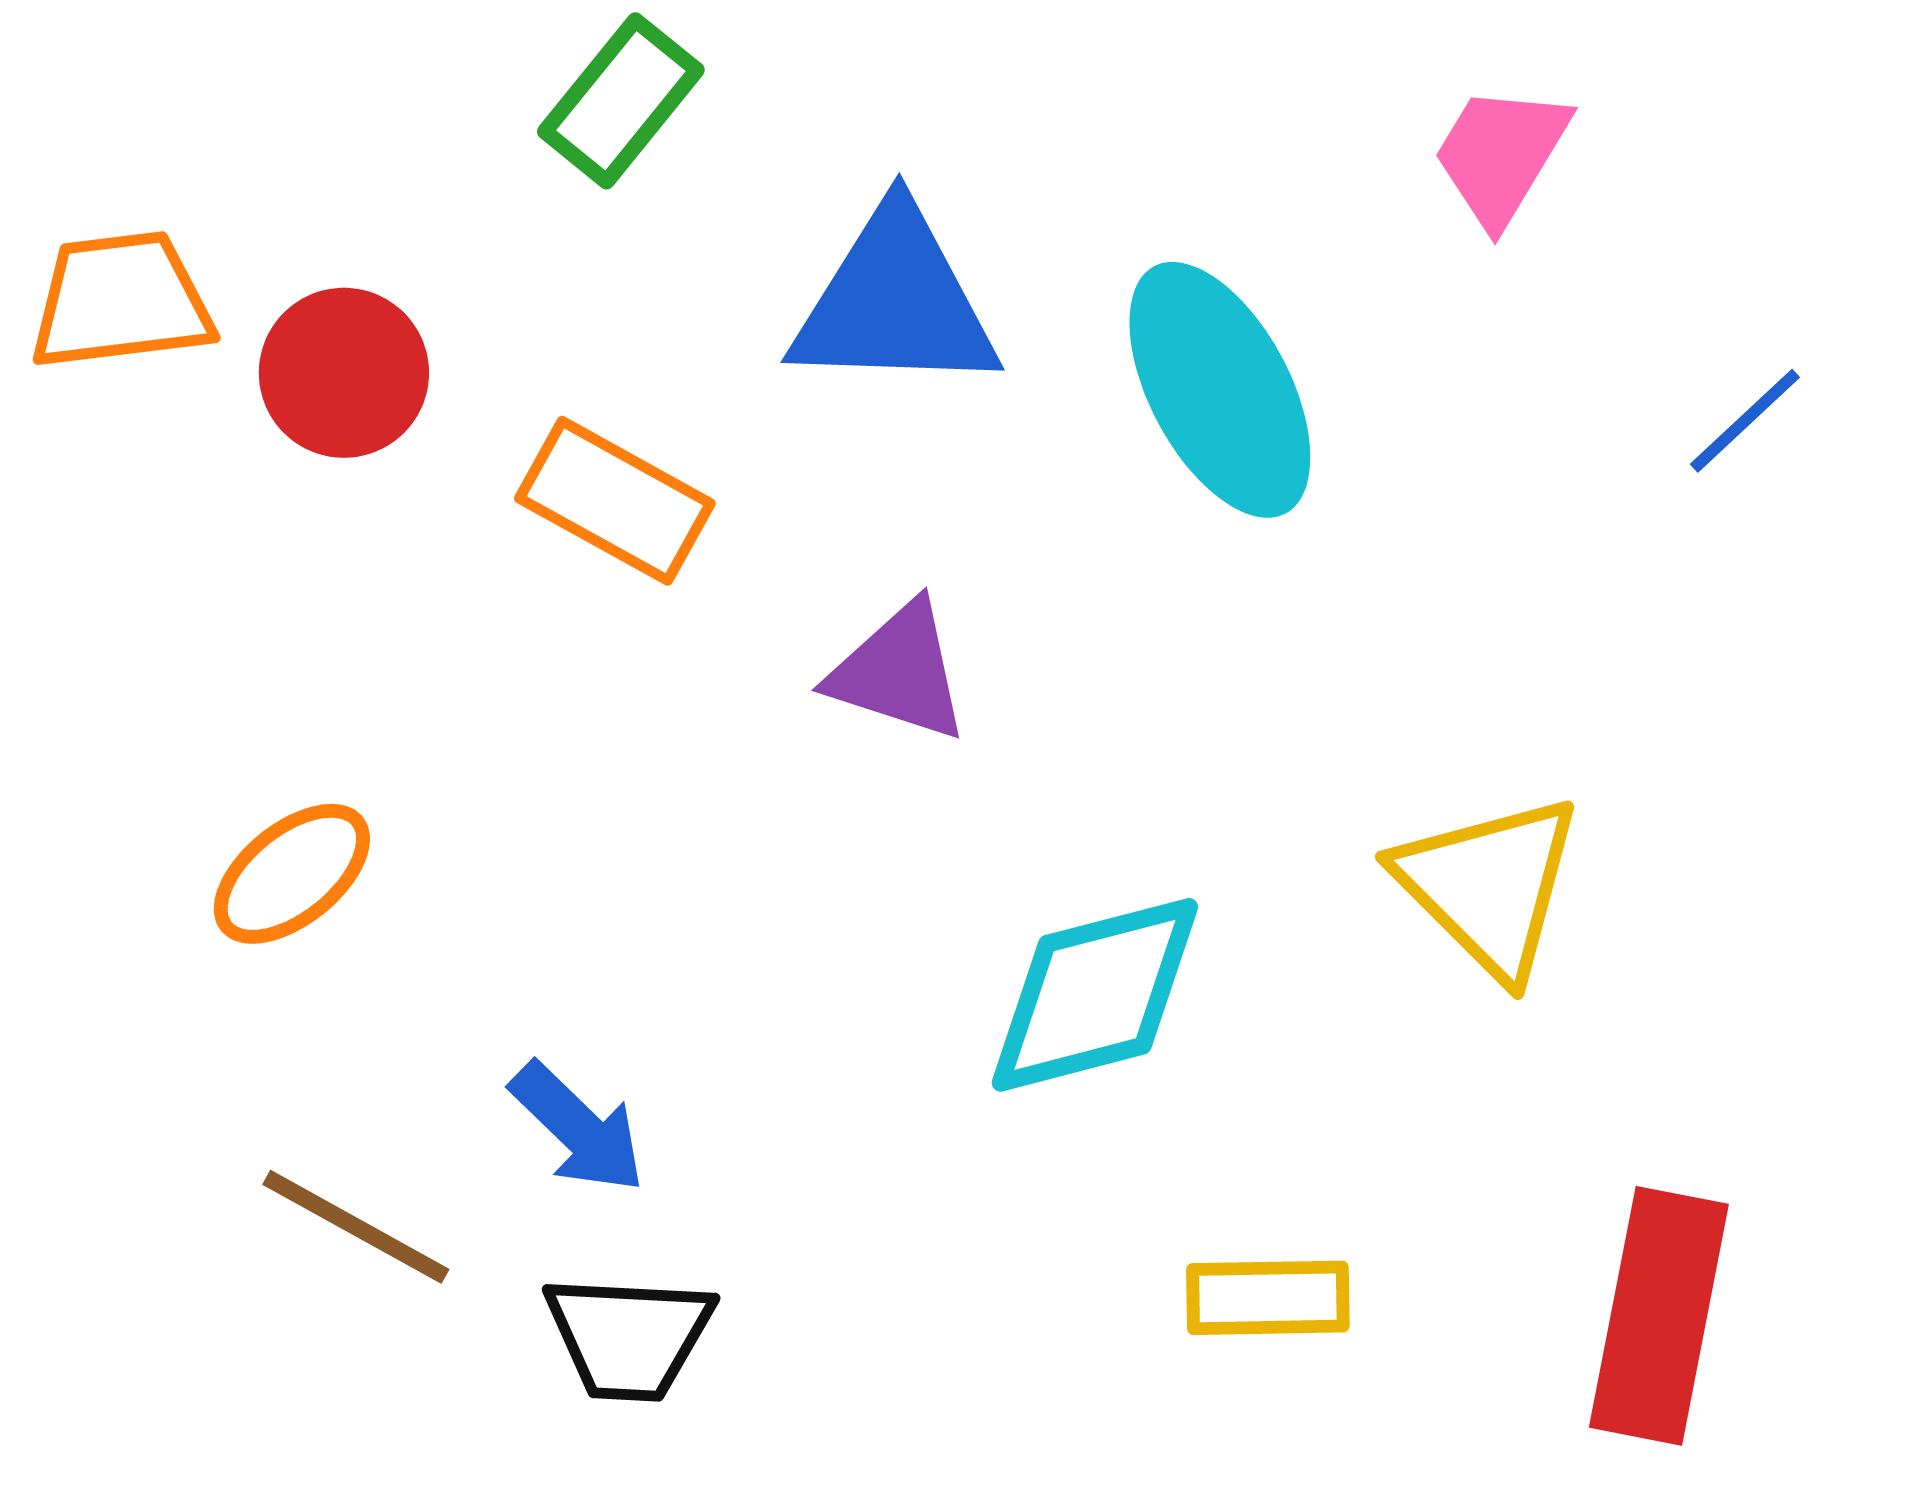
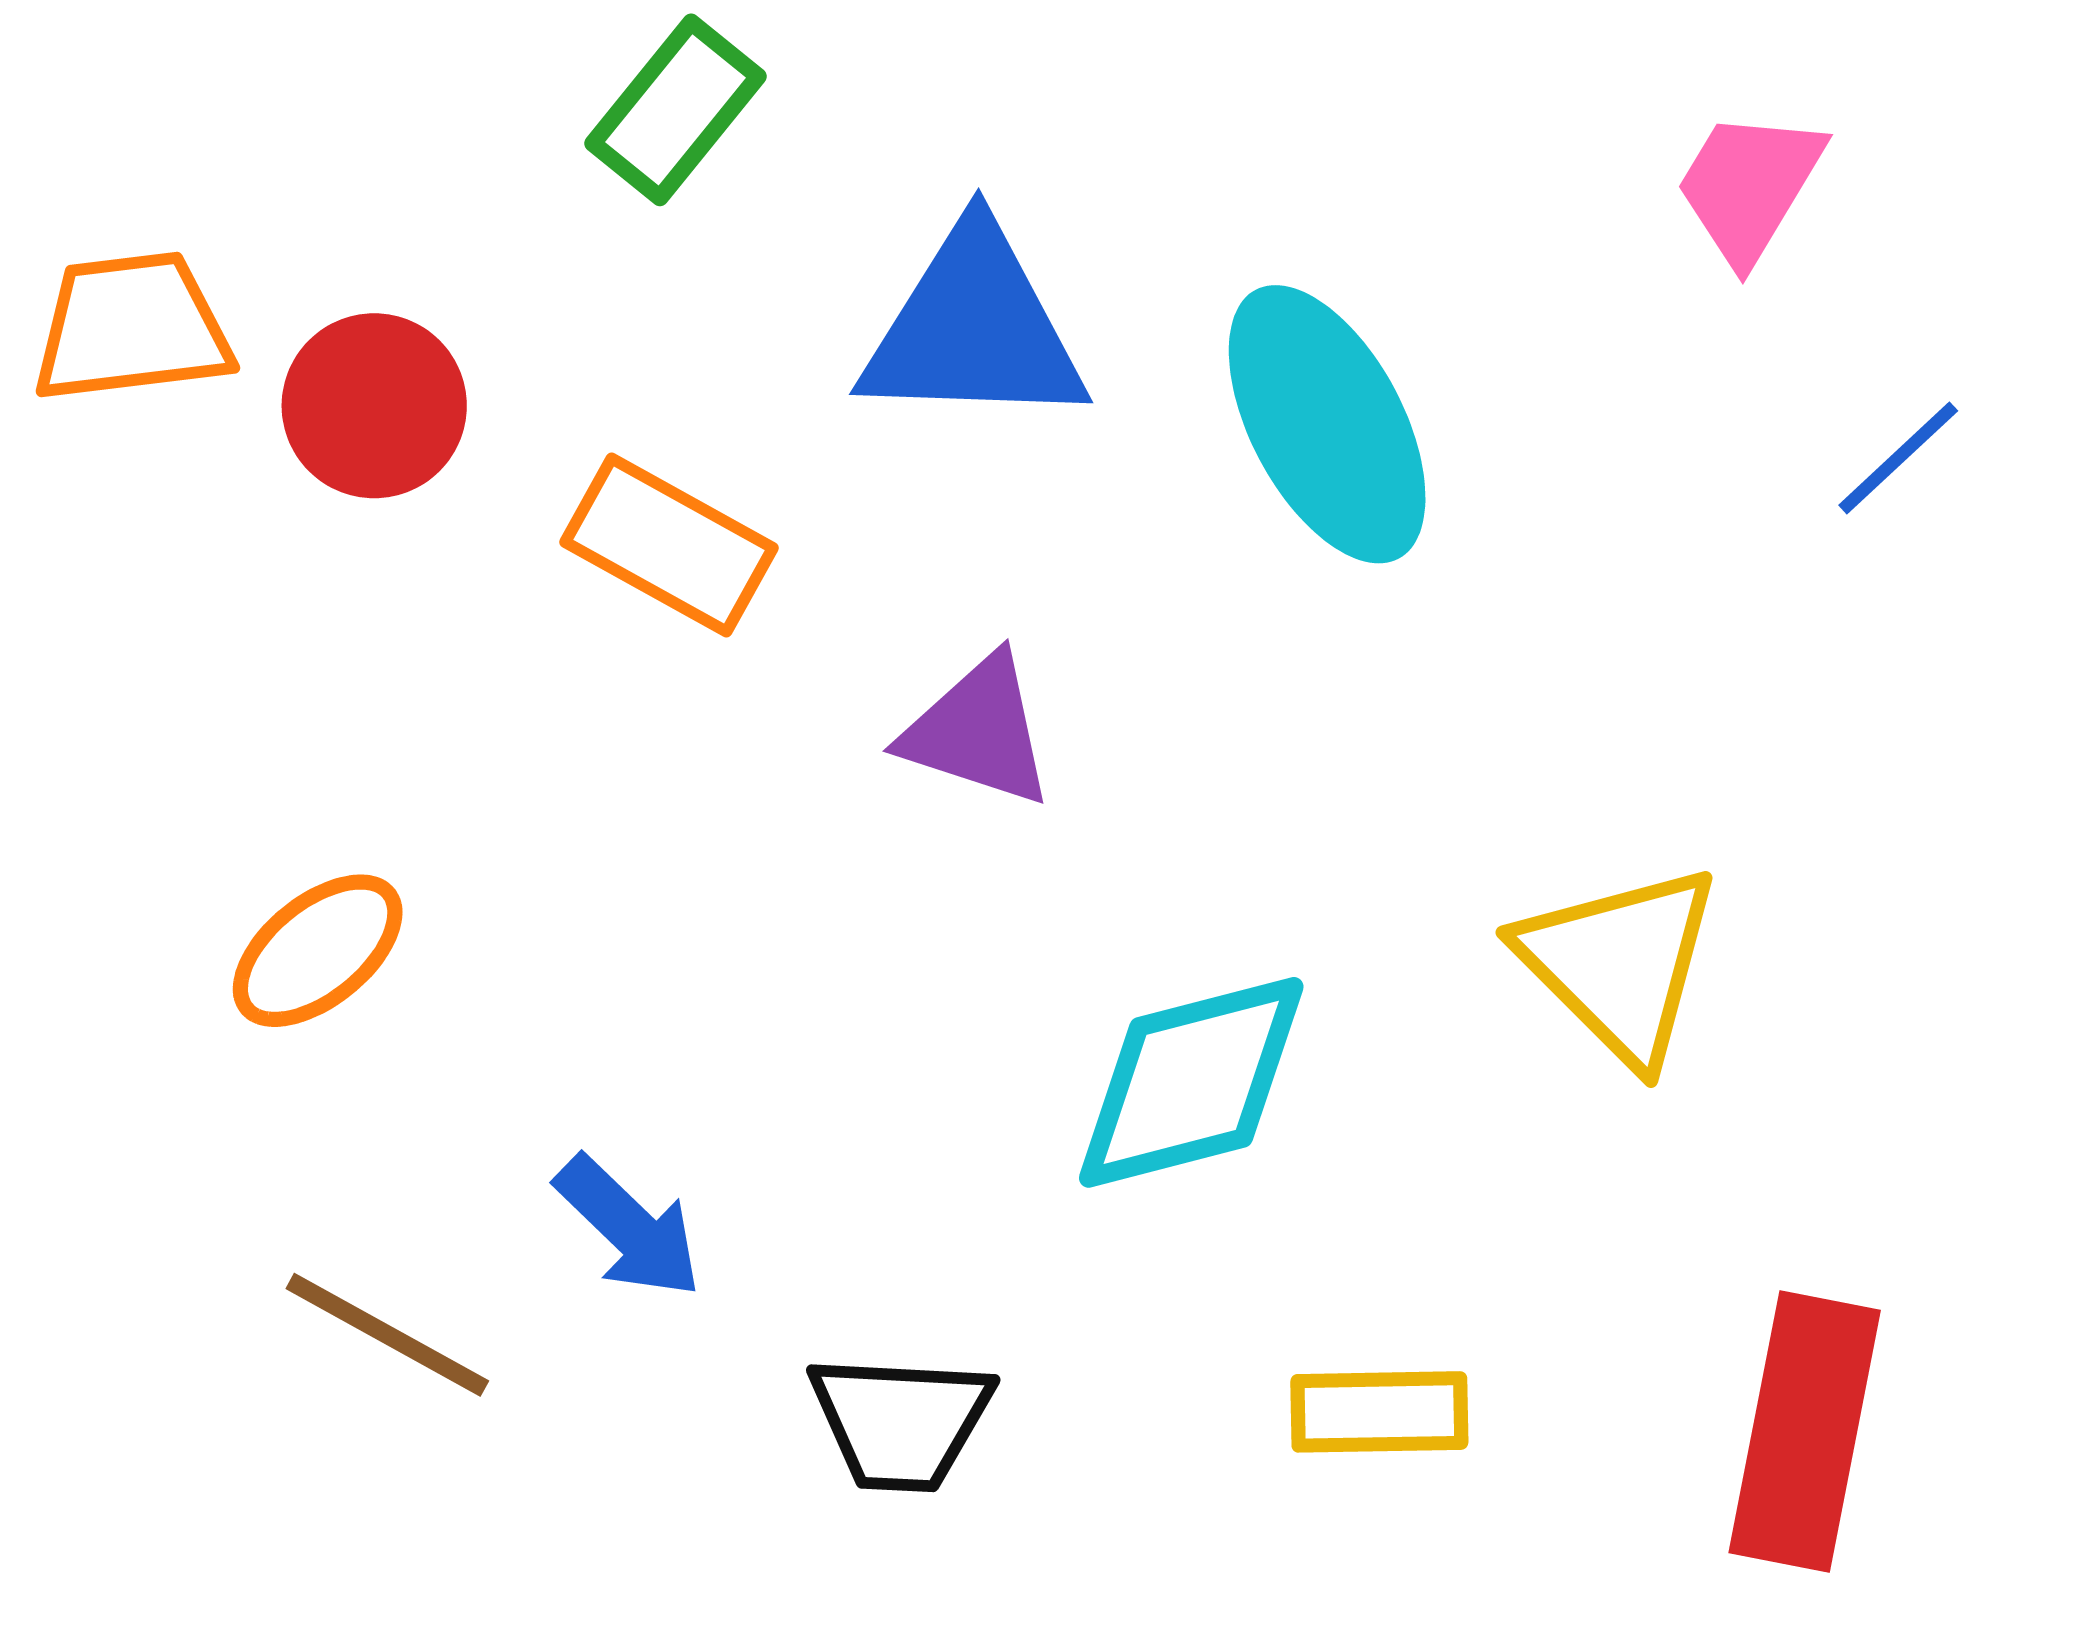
pink trapezoid: (1501, 155) -> (1749, 186), moved
black trapezoid: (629, 1337) -> (901, 1422), moved

